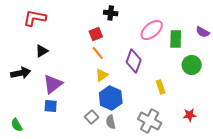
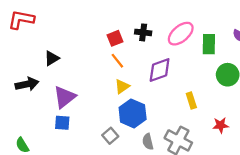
black cross: (111, 13) -> (143, 32), moved
red L-shape: (35, 18) -> (21, 20), moved
purple diamond: (134, 61) -> (160, 70), turned 50
red star: (190, 115) -> (221, 125), moved
gray semicircle: (111, 122) -> (148, 142), moved

